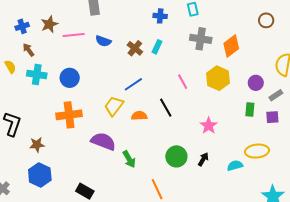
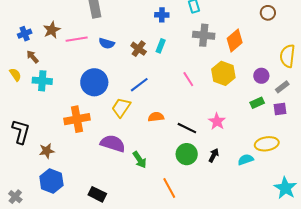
blue circle: (70, 78) -> (94, 82), moved, size x1.4
black line: (166, 108) -> (187, 128), moved, turned -30
green rectangle: (250, 109) -> (257, 103), turned 64
orange semicircle: (139, 116) -> (156, 117), moved

